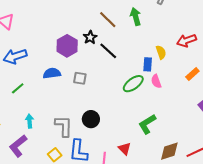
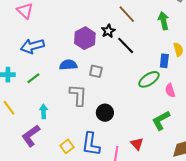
green arrow: (136, 17) -> (164, 21), moved
pink semicircle: (156, 81) -> (170, 90), moved
gray L-shape: (64, 126) -> (78, 95), moved

